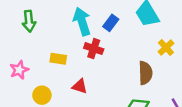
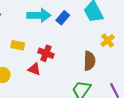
cyan arrow: (82, 21) -> (39, 15), turned 105
red cross: (94, 49) -> (46, 53), moved

